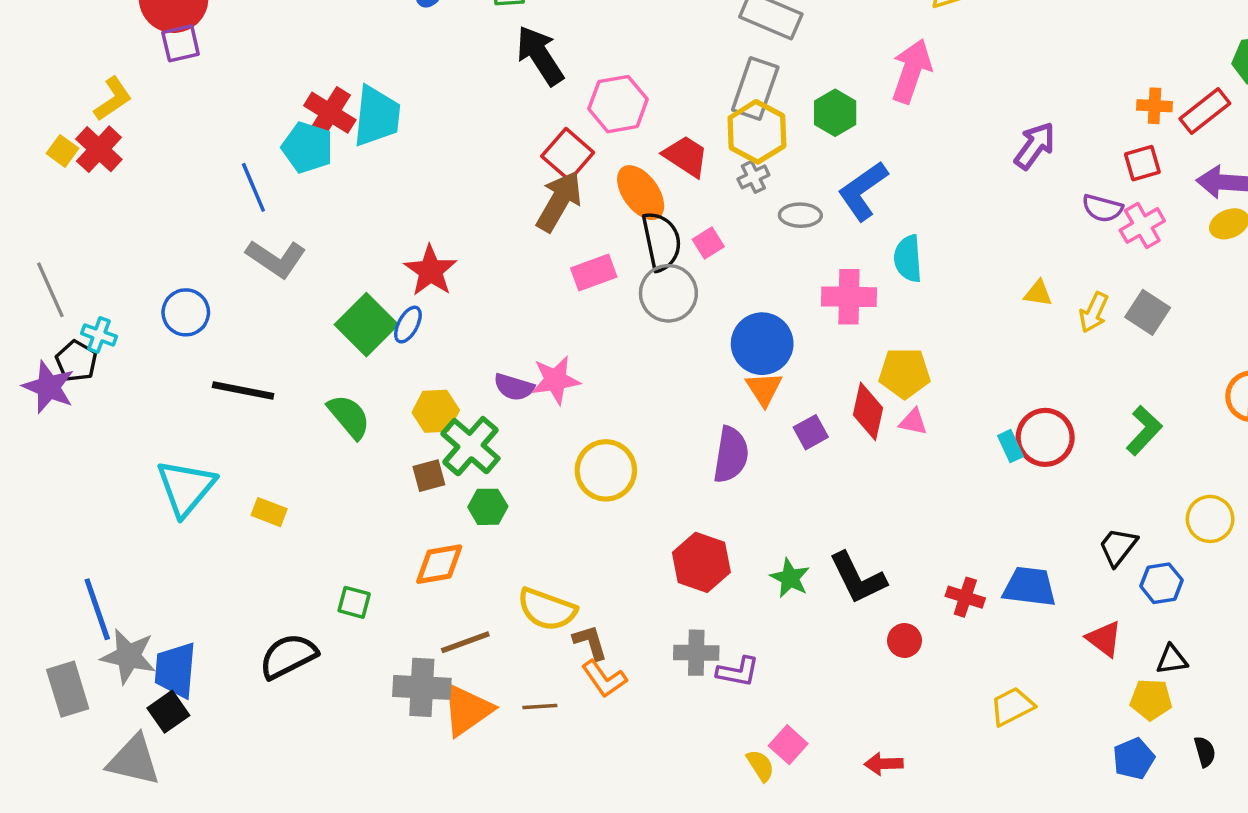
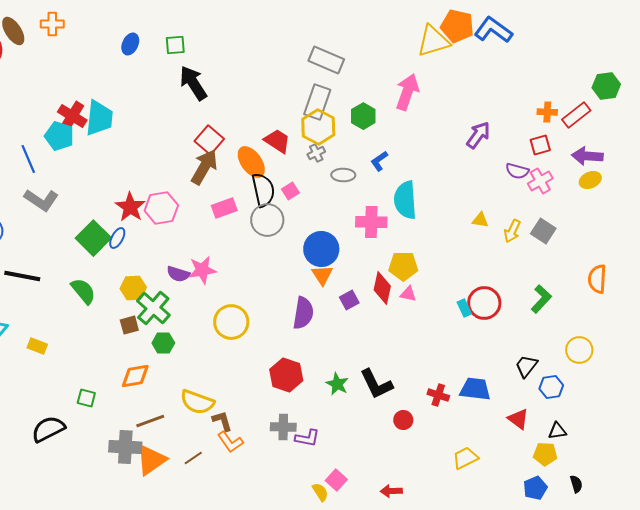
pink hexagon: (618, 104) -> (161, 208), moved
blue L-shape: (863, 191) -> (379, 161), size x0.6
cyan semicircle: (908, 259) -> (405, 200), size x1.4
brown line: (540, 706) -> (193, 458), turned -30

